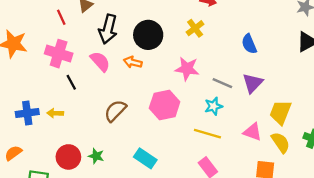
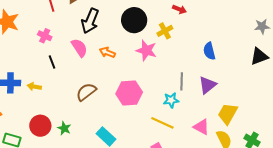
black circle: (148, 35) -> (134, 20), moved
pink cross: (59, 54) -> (45, 36), size x0.6
pink star: (187, 69) -> (146, 50), moved
gray line: (222, 83) -> (182, 81), turned 60

